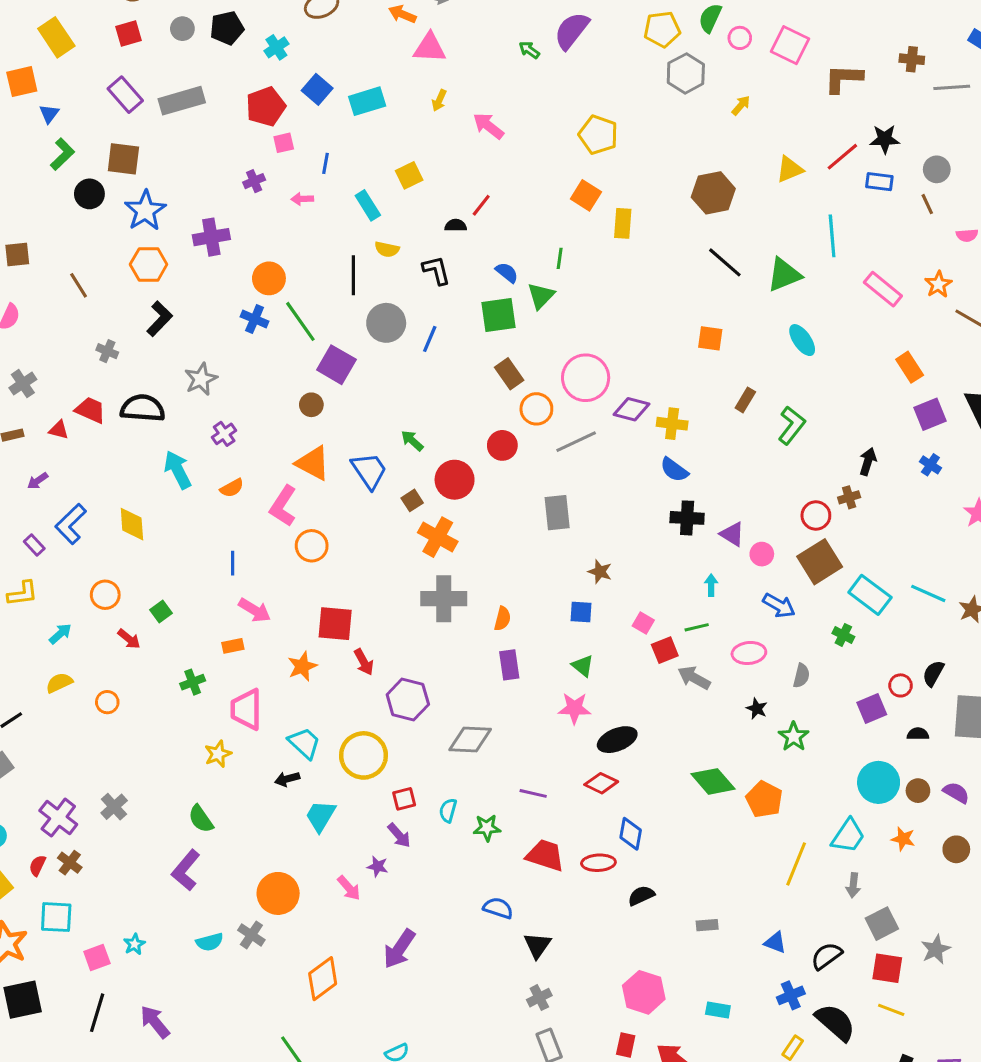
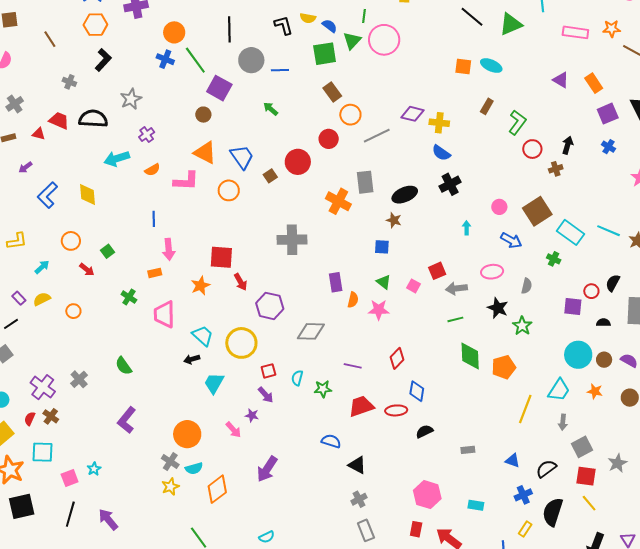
yellow semicircle: (387, 249) -> (308, 18), moved
orange star: (938, 284) -> (612, 29), turned 30
pink rectangle: (883, 289) -> (575, 32), turned -30
blue line: (430, 339) -> (280, 70), turned 66
cyan ellipse: (802, 340) -> (491, 66), moved, turned -30
pink circle: (586, 378) -> (384, 40), moved
green arrow: (412, 441) -> (271, 109), moved
cyan arrow: (178, 470) -> (117, 159), turned -80
pink L-shape: (283, 506) -> (186, 181), turned -120
red circle: (816, 516) -> (532, 149), moved
black cross: (687, 518) -> (450, 184), turned -30
purple triangle: (732, 534) -> (561, 80), moved
orange cross: (438, 537) -> (338, 201), moved
purple rectangle: (34, 545) -> (19, 298), moved
orange circle: (312, 546) -> (229, 190), moved
pink arrow: (255, 610) -> (169, 249), turned 55
orange semicircle: (502, 619) -> (353, 300), moved
pink square: (643, 623) -> (414, 286), moved
green line: (697, 627) -> (455, 319), moved
gray arrow: (694, 678) -> (456, 288), turned -35
green cross: (193, 682) -> (129, 297), turned -35
purple square: (872, 708) -> (573, 307), turned 30
black star: (757, 709) -> (498, 308), size x1.5
black ellipse: (617, 740) -> (405, 195), moved
yellow star: (218, 754) -> (170, 487), moved
green diamond: (713, 781) -> (470, 356), turned 40
red diamond: (601, 783) -> (397, 358), turned -70
orange pentagon: (764, 799) -> (504, 367), turned 30
green semicircle: (201, 819) -> (124, 366), moved
red trapezoid: (545, 855) -> (361, 406), turned -36
cyan semicircle: (210, 942) -> (194, 468), moved
black triangle: (537, 945) -> (357, 465), turned -36
yellow line: (891, 1010) -> (589, 503), turned 30
black semicircle: (835, 1022) -> (553, 512), turned -112

